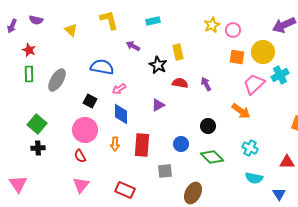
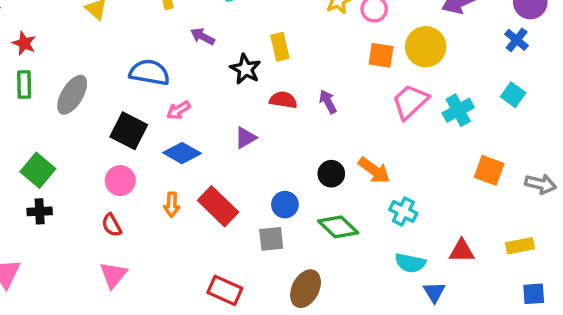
cyan cross: (280, 75) -> (458, 110), moved
black square: (90, 101) -> (129, 131), size x1.5
orange arrow: (241, 111) -> (374, 170), moved
blue diamond: (121, 114) -> (182, 153), turned -60
pink circle: (85, 130) -> (120, 181), size x0.7
red rectangle: (142, 145) -> (218, 206), turned -50
red triangle: (287, 162) -> (462, 251), moved
gray square: (165, 171) -> (271, 239), moved
red rectangle: (125, 190) -> (225, 290), moved
blue triangle: (279, 194) -> (434, 292), moved

